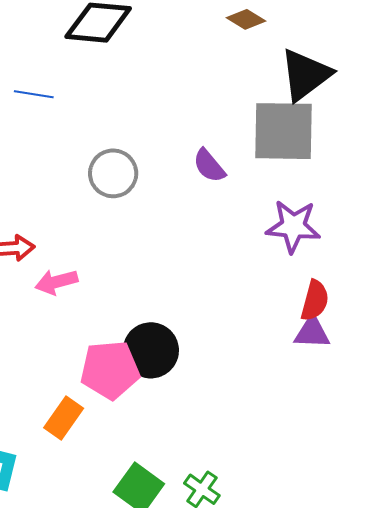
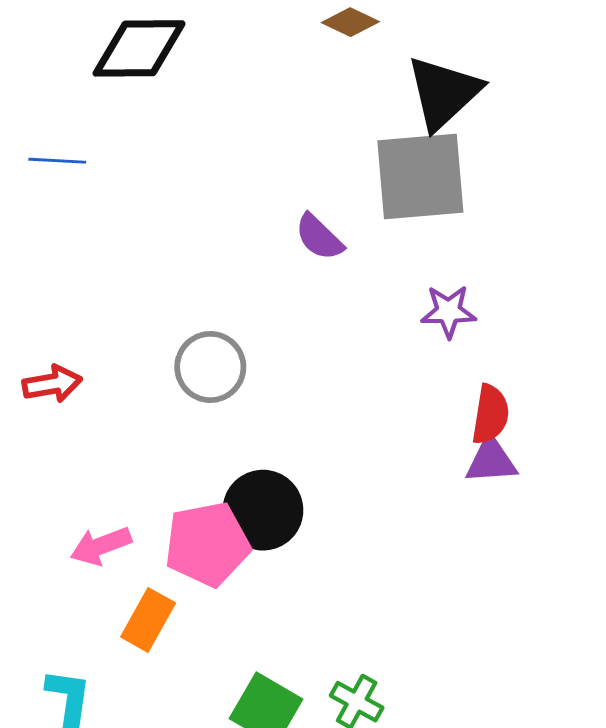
gray circle: (113, 173) -> (210, 367), moved
purple star: (293, 226) -> (448, 311), size x0.7
pink arrow: (56, 282) -> (101, 546), moved

